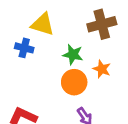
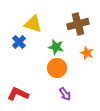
blue cross: (24, 48) -> (19, 42), turned 32
orange star: (102, 69) -> (87, 53), moved

